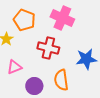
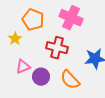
orange semicircle: (61, 80) -> (70, 80), turned -35
purple circle: (34, 86) -> (41, 77), moved

